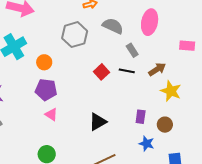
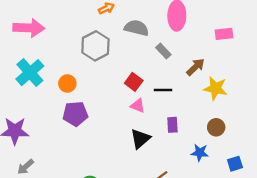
black line: (127, 71) -> (163, 90), moved
pink triangle: (51, 114) -> (138, 106), moved
purple rectangle: (141, 117) -> (172, 125), moved

